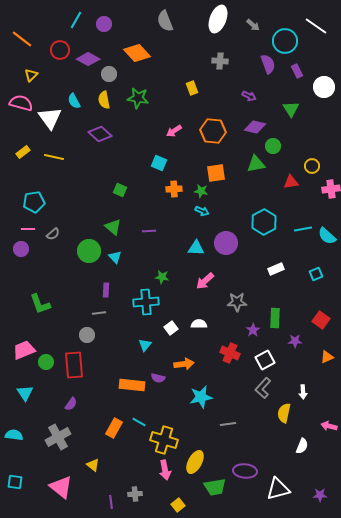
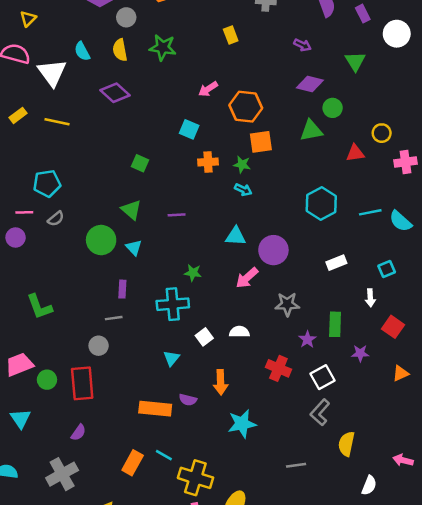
orange hexagon: (213, 131) -> (246, 107), moved
cyan pentagon: (34, 202) -> (47, 183), moved
purple circle: (226, 243) -> (273, 250), moved
orange arrow: (184, 364) -> (221, 382), turned 96
white arrow: (303, 392) -> (370, 298), moved
gray line: (228, 424) -> (296, 465), moved

